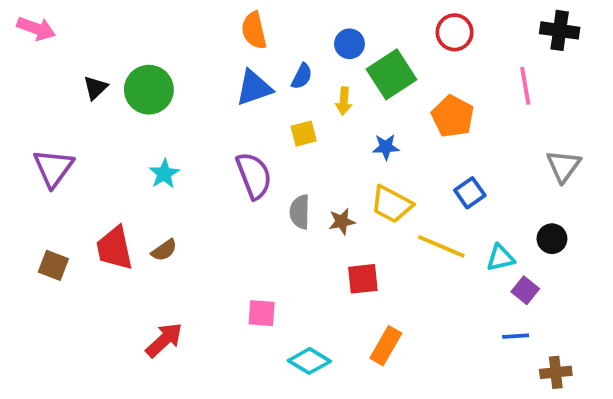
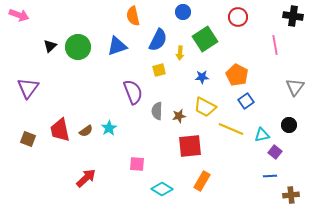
blue circle: (349, 44) -> (183, 12), moved
blue semicircle: (302, 76) -> (158, 40), size x1.6
blue triangle: (254, 88) -> (117, 46), moved
orange pentagon: (453, 116) -> (237, 75), moved
cyan star: (164, 174) -> (109, 128), moved
red square: (363, 279) -> (190, 146), size x1.4

